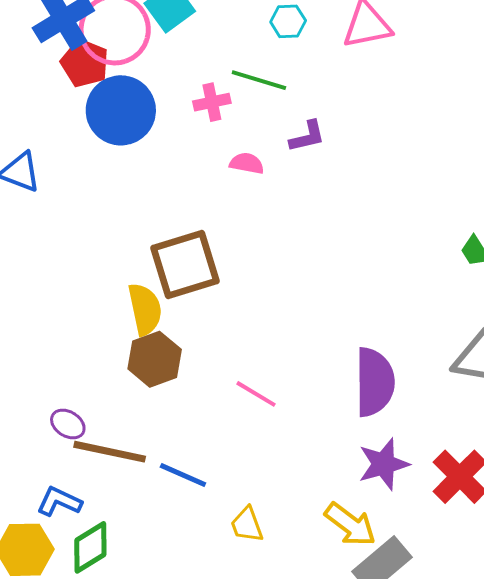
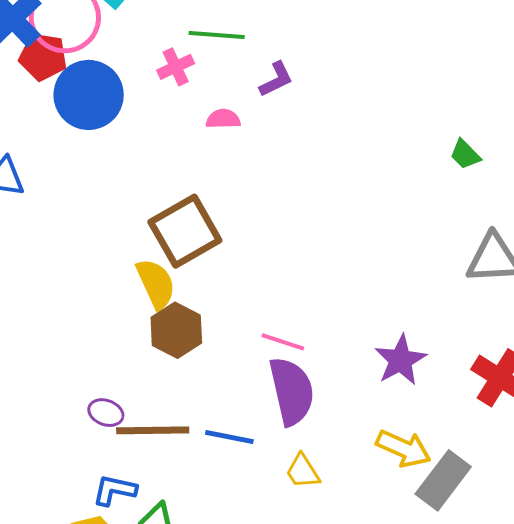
purple semicircle: (375, 382) -> (292, 391), moved
purple star: (384, 464) -> (400, 360), moved

